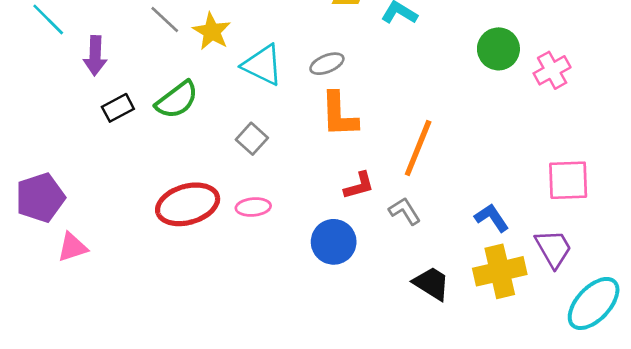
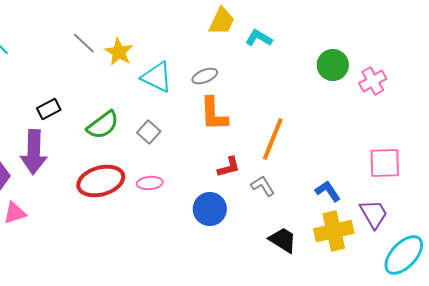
purple arrow: (95, 56) -> (34, 152), moved, size x1.5
green semicircle: (177, 100) -> (103, 125), moved

